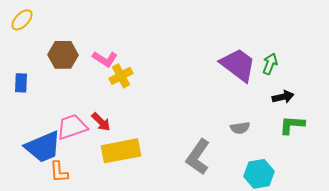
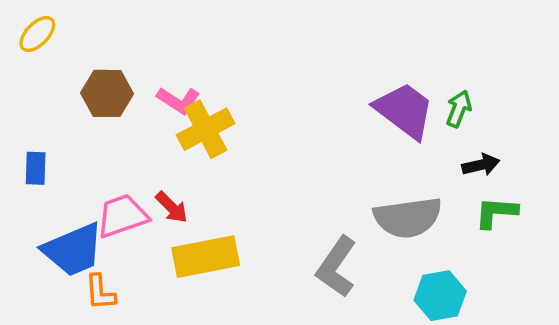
yellow cross: (121, 76) -> (206, 129), size x1.4
blue rectangle: (21, 83) -> (36, 168), moved
gray semicircle: (240, 128) -> (408, 218), size x2.0

